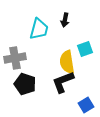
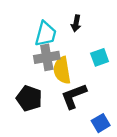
gray cross: (15, 58) -> (47, 57), moved
yellow semicircle: (67, 62) -> (62, 70), moved

